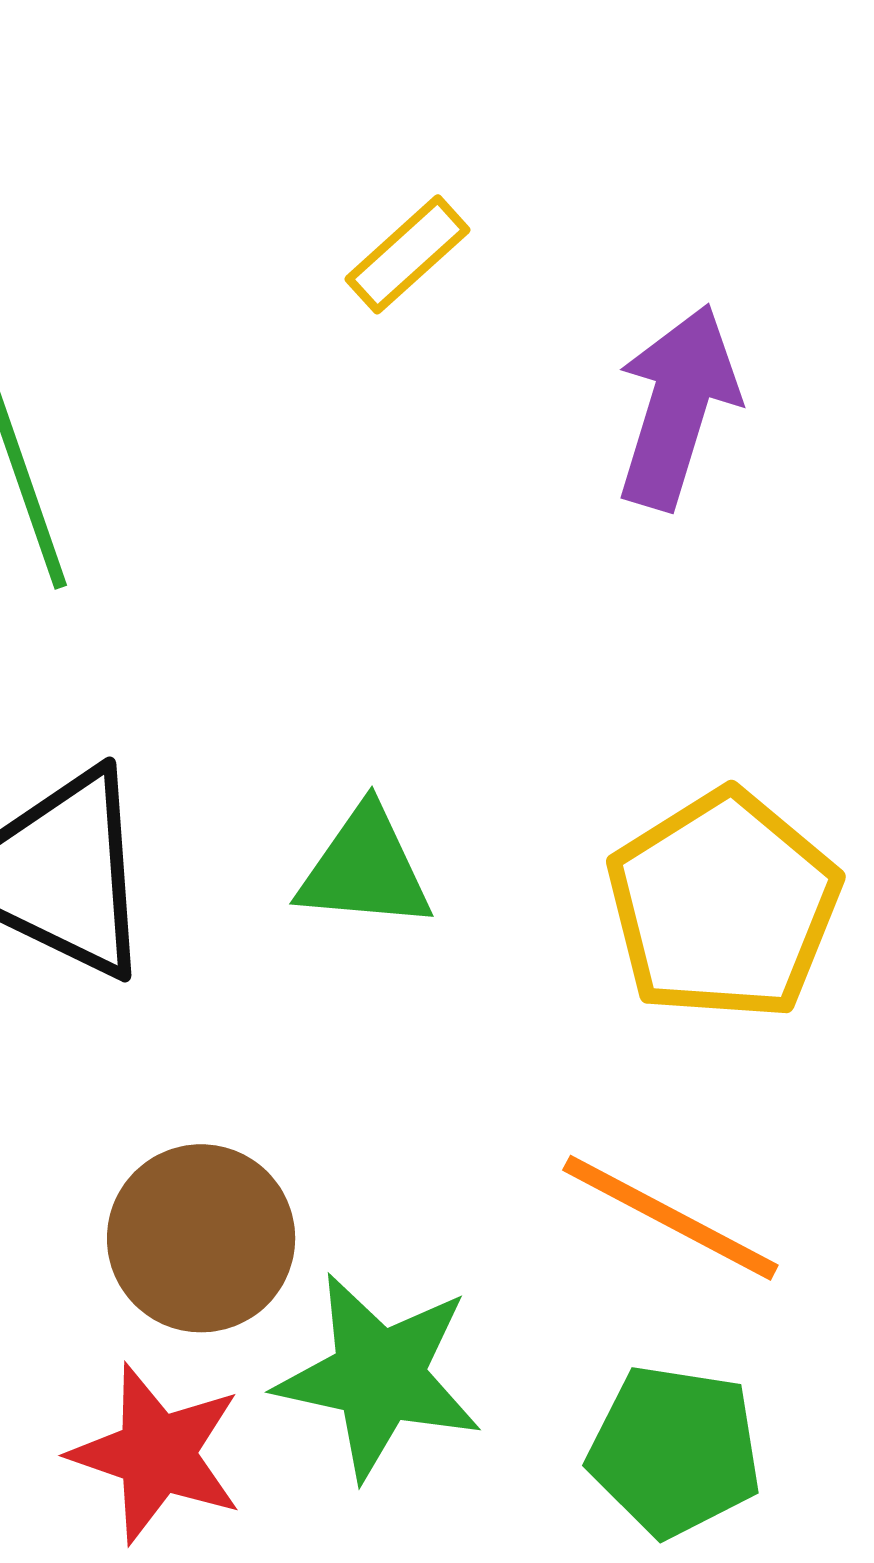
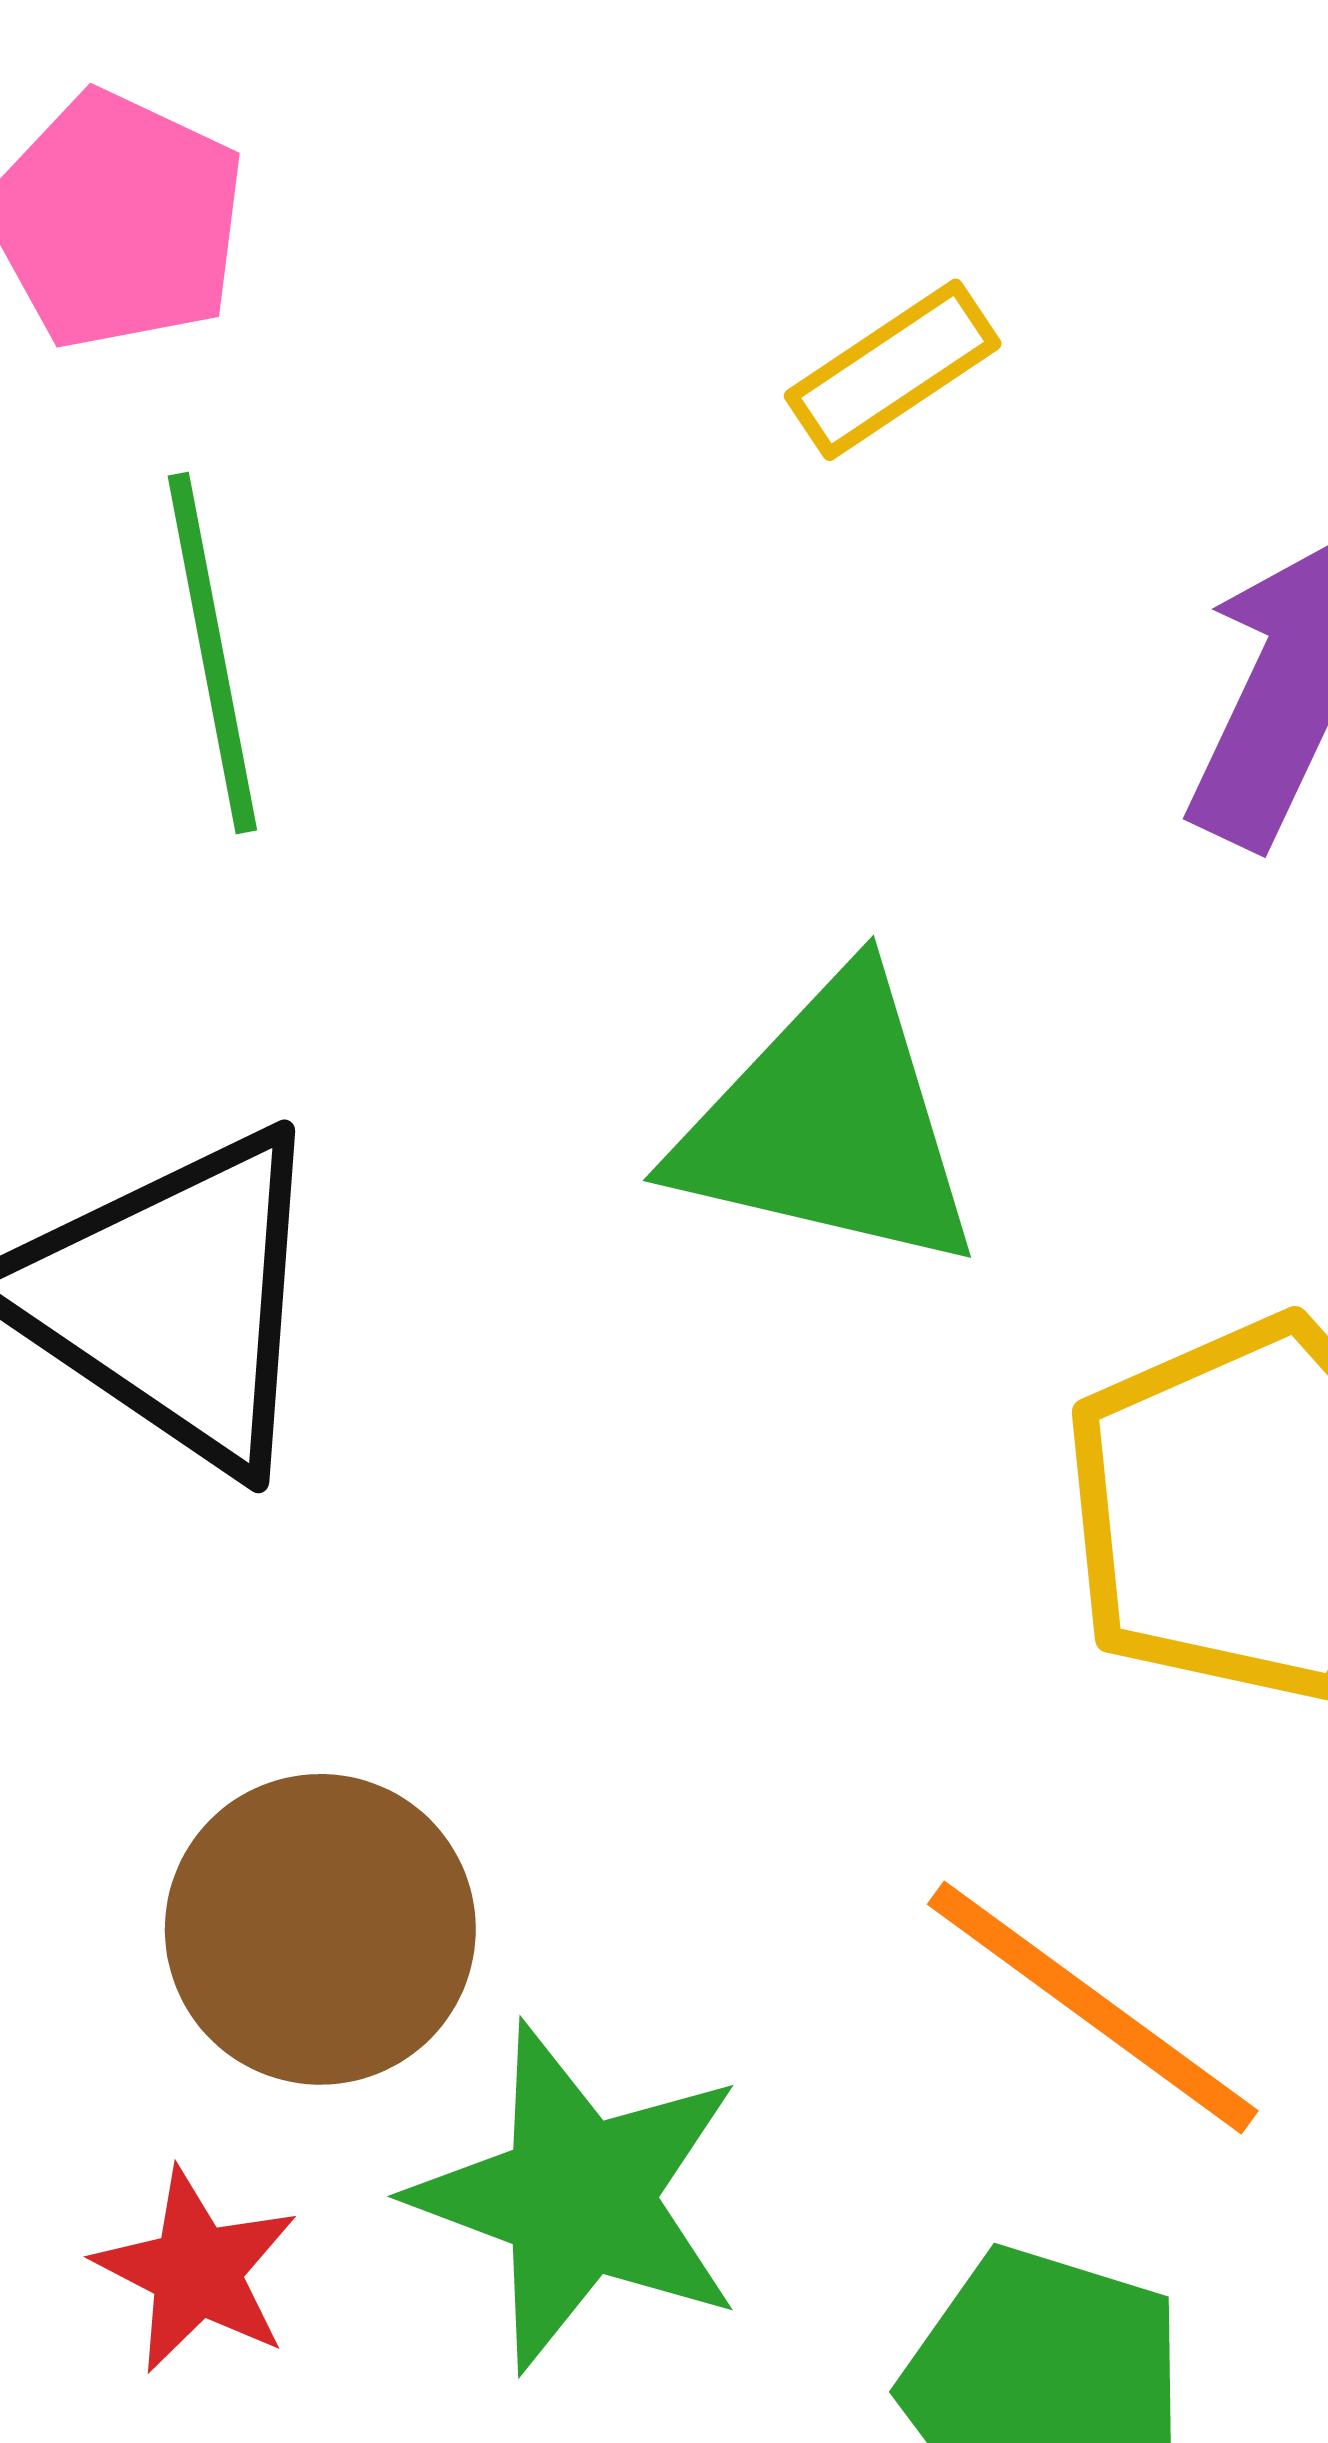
green triangle: (365, 869) -> (829, 1124), moved, size x1.4
red star: (157, 1454) -> (196, 2271), size x0.7

